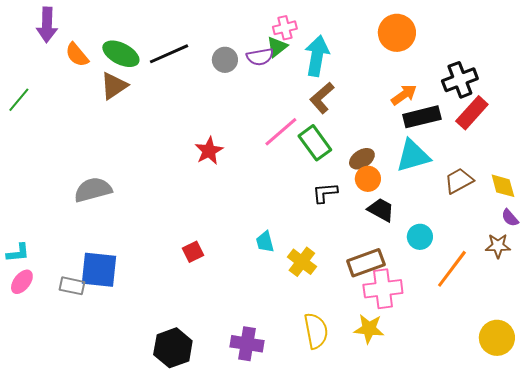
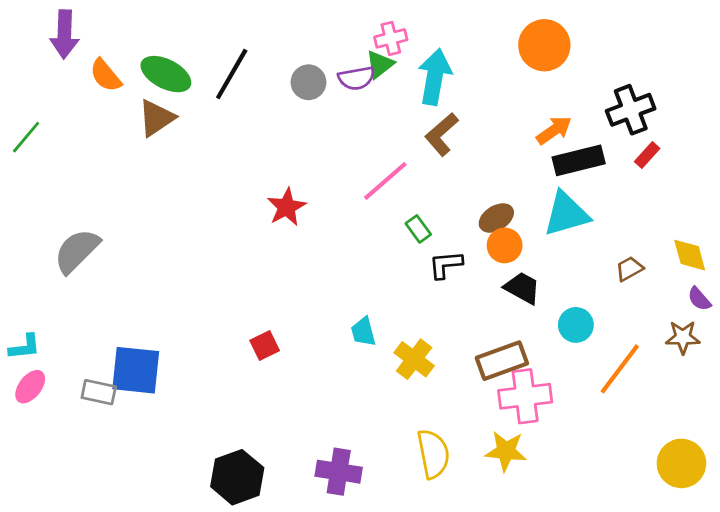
black line: (169, 54) -> (232, 74), turned -36
red rectangle: (472, 113) -> (647, 155), size x0.6
green rectangle: (315, 143) -> (418, 229), moved, size x0.6
brown trapezoid: (459, 181) -> (629, 269), moved, size x0.7
gray semicircle: (93, 190) -> (77, 251), moved, turned -30

